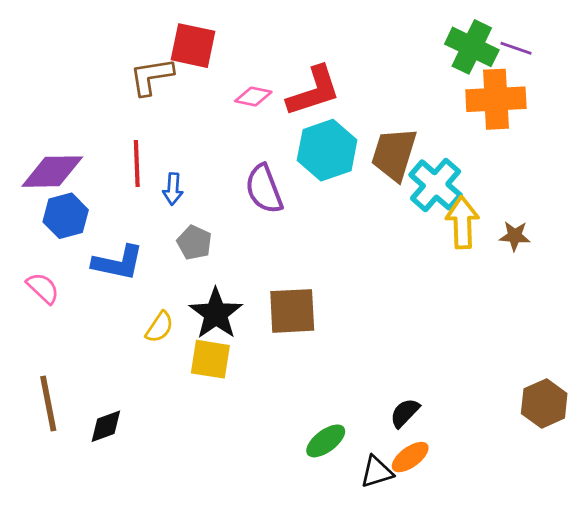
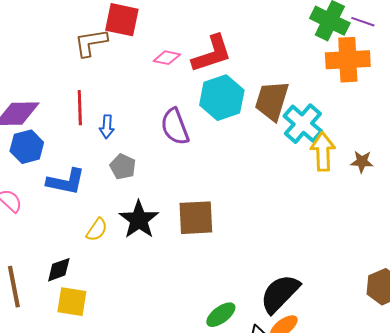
yellow square: (210, 359) -> (72, 302), moved
black semicircle: (405, 413) -> (280, 294), size x1.8
black diamond: (106, 426) -> (59, 270), moved

